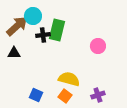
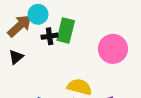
pink circle: (98, 46) -> (113, 49), size x1.6
black triangle: (14, 53) -> (16, 57), turned -40

